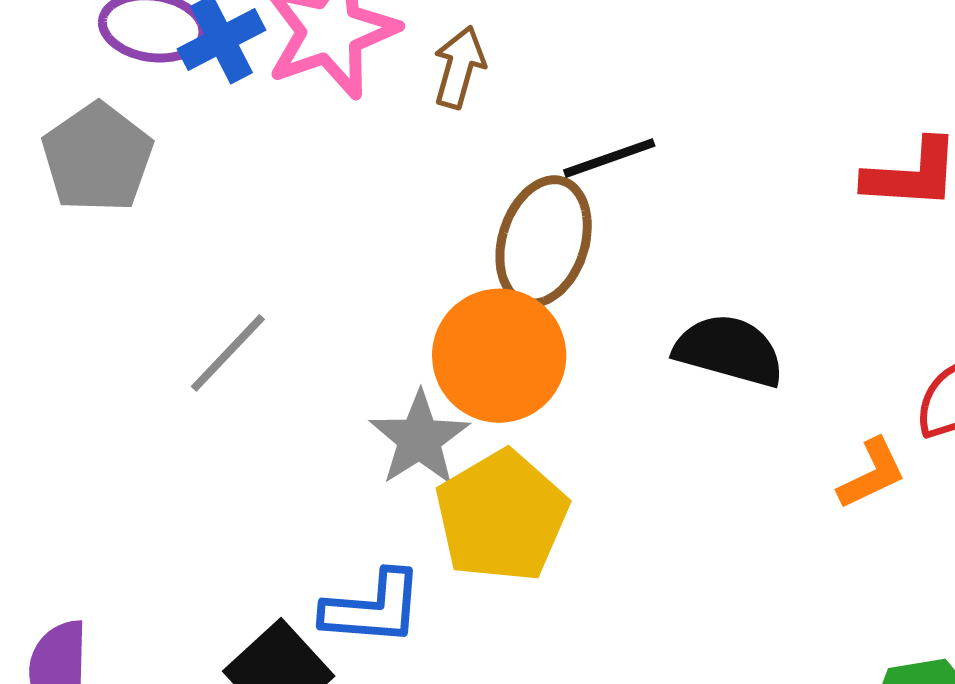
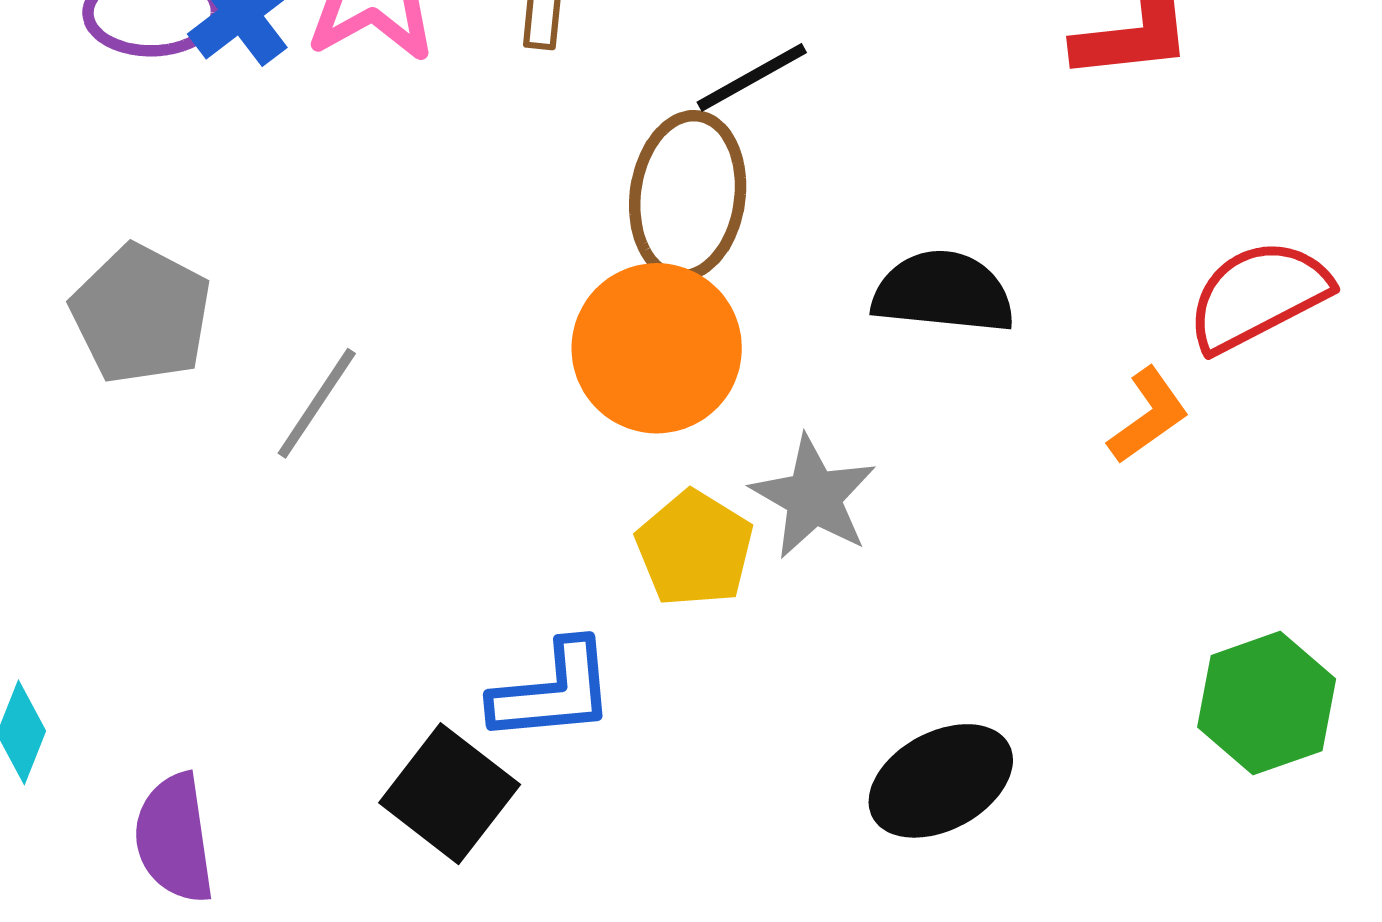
gray pentagon: (97, 158) -> (141, 314), moved
gray star: (419, 439) -> (814, 497), moved
yellow pentagon: (502, 516) -> (695, 549), size x0.7

